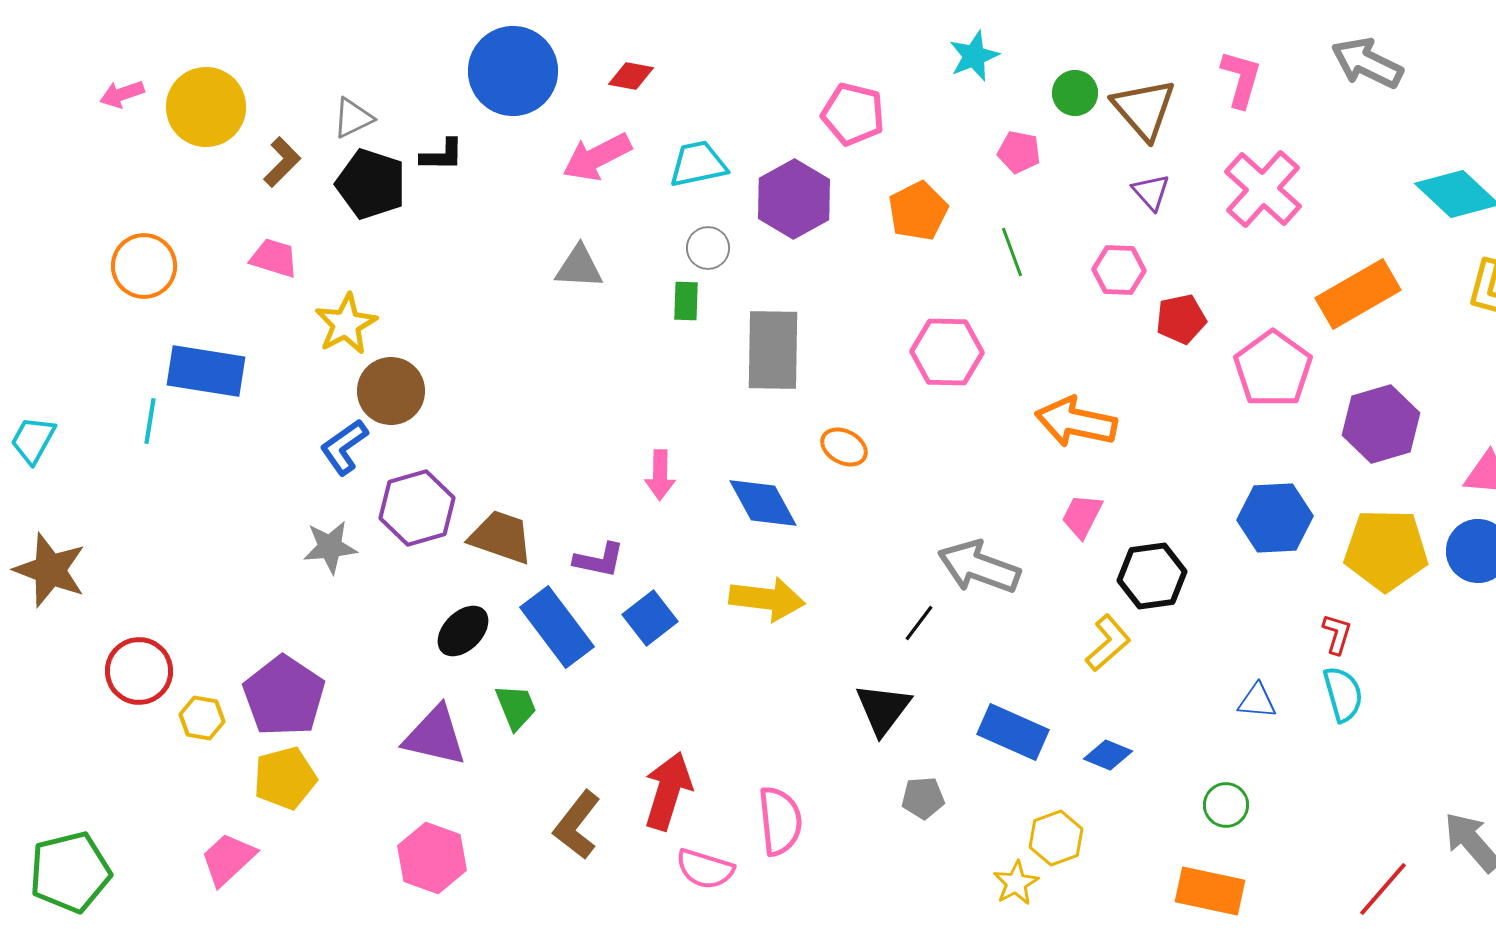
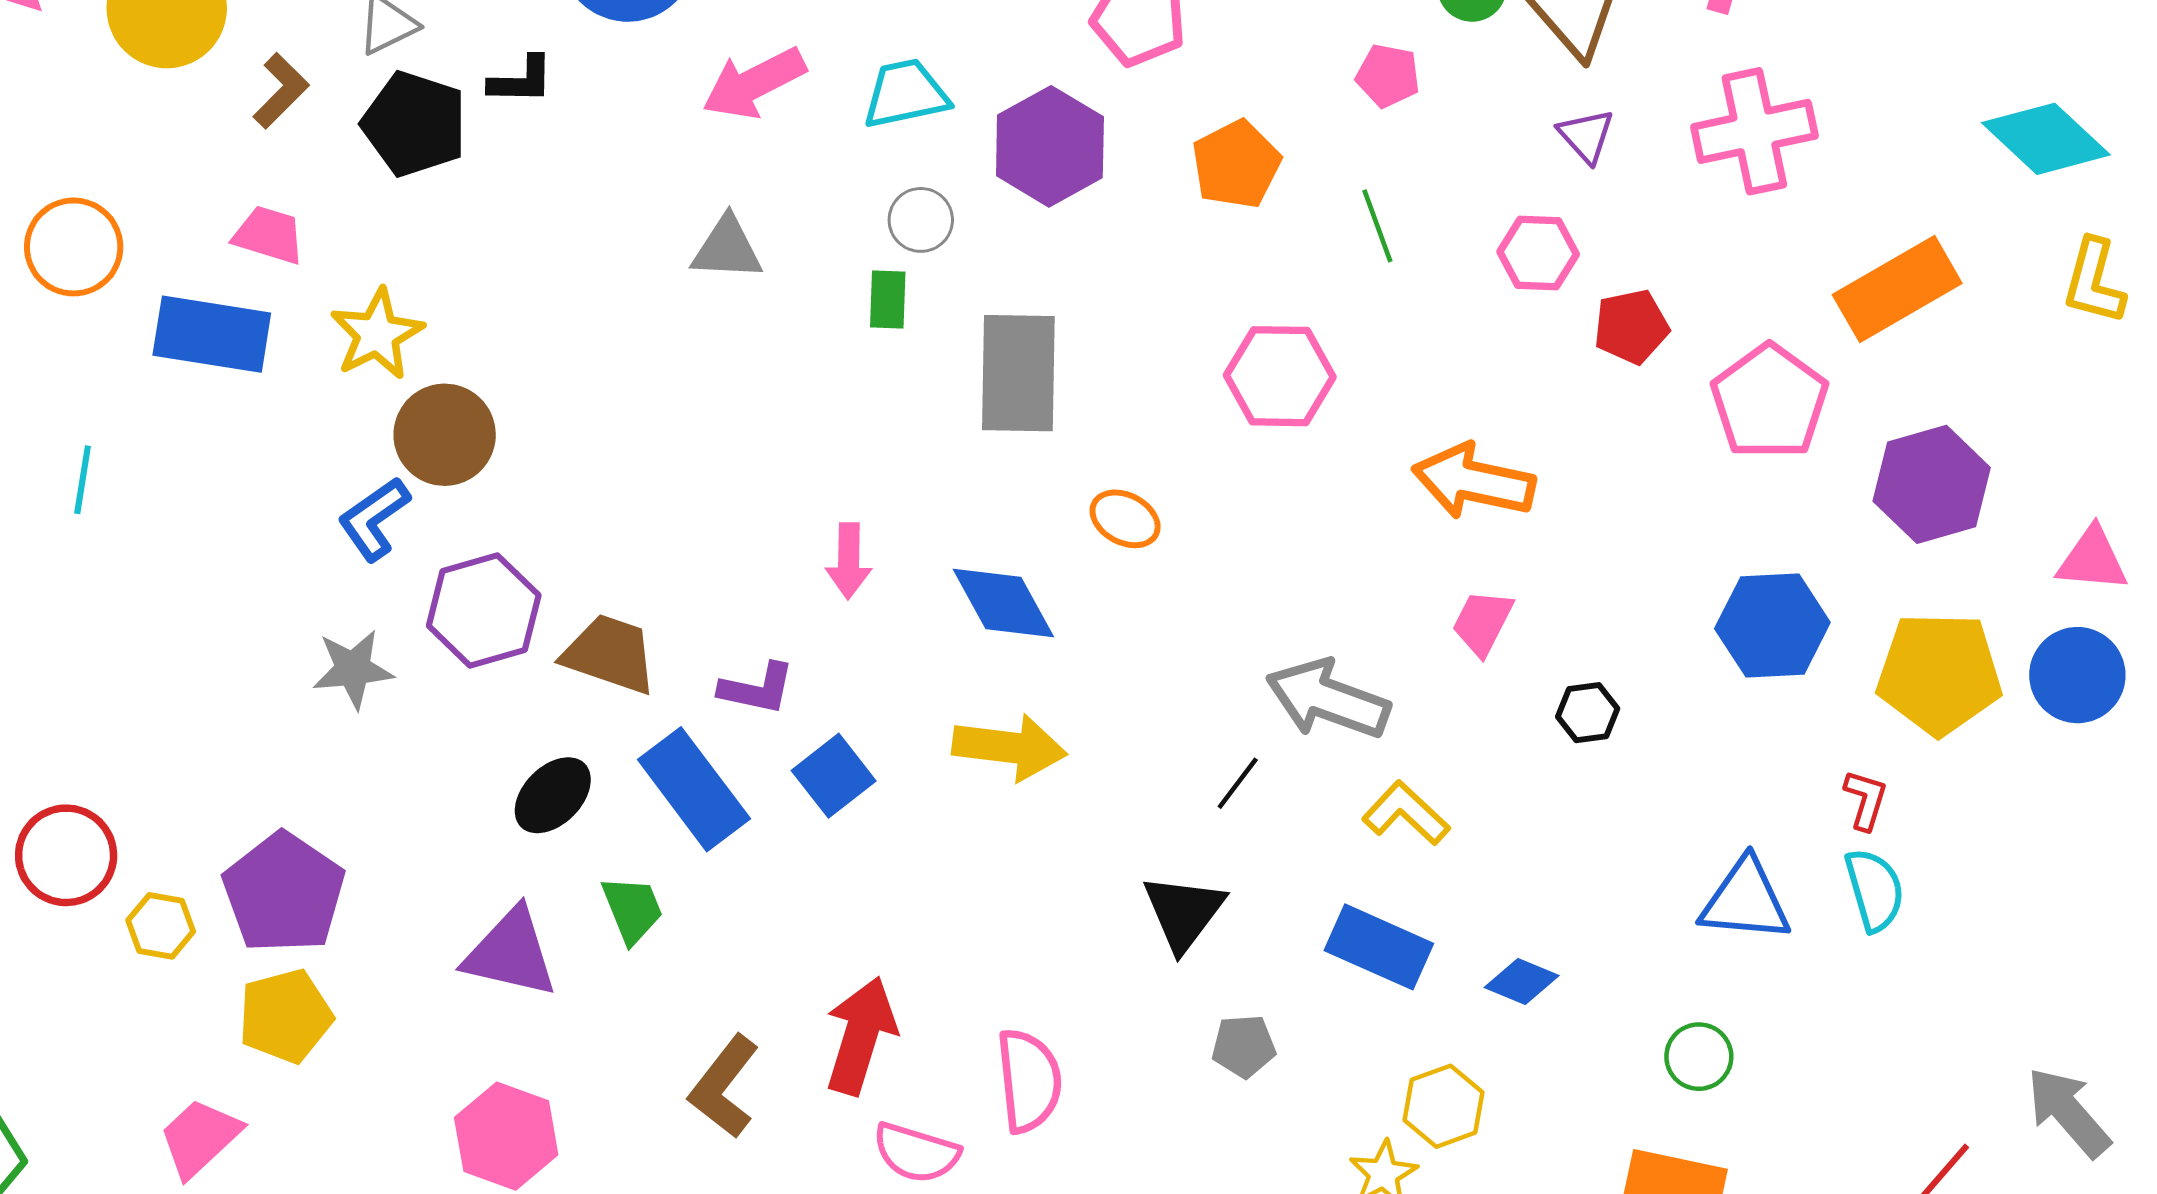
pink cross: (1263, 189) -> (1754, 131), turned 36
blue rectangle: (206, 371) -> (212, 334), moved
black hexagon: (1152, 576) -> (1588, 713), size x0.6
yellow L-shape: (1108, 643) -> (1406, 813), moved, turned -96
blue triangle: (1257, 701) -> (1745, 900), size x1.6

